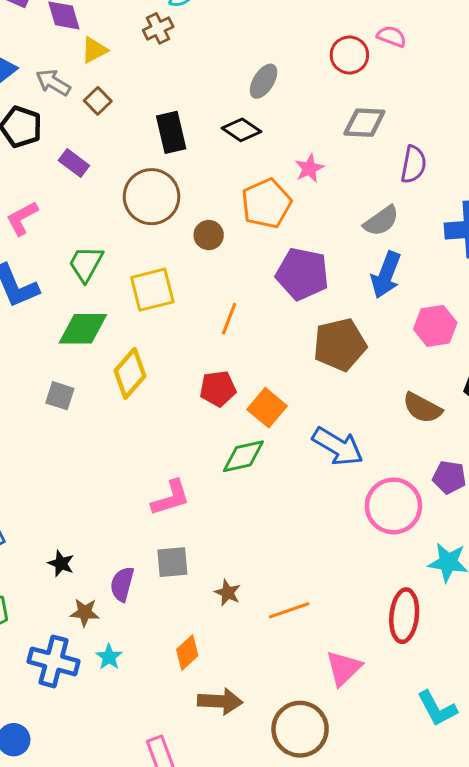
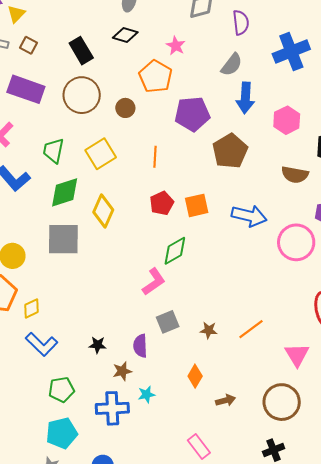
purple rectangle: (74, 163) -> (26, 89), size x1.8
gray square: (60, 396) -> (63, 239), size x1.8
orange square: (267, 408) -> (197, 205), turned -35
green diamond: (243, 456) -> (175, 251), moved
cyan star: (109, 657) -> (146, 394), turned -30
brown arrow: (220, 701) -> (226, 400), size x0.7

